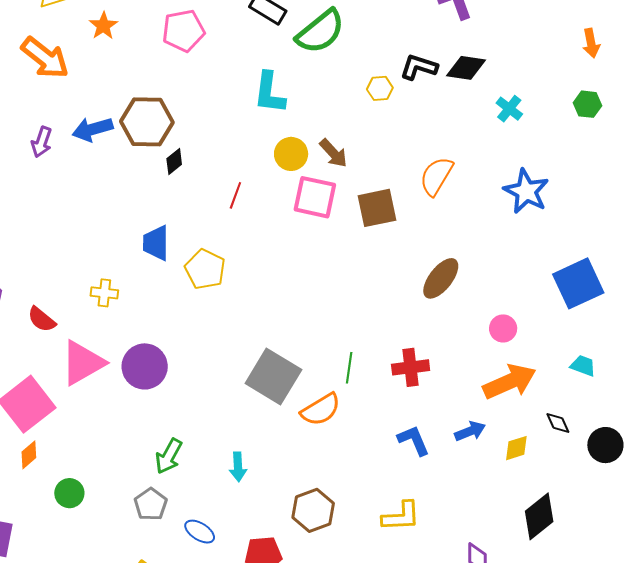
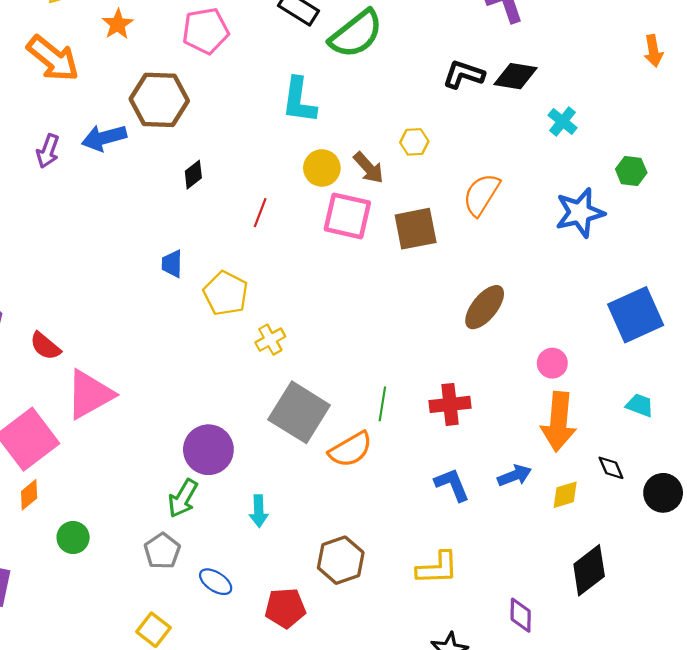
yellow hexagon: (380, 88) -> (414, 142), moved
green hexagon: (587, 104) -> (631, 171), moved
brown hexagon: (147, 122) -> (159, 100), moved
blue star: (526, 191) -> (580, 213), turned 30
blue trapezoid: (156, 243) -> (172, 264), size x0.7
yellow cross: (104, 293) -> (270, 340), moved, turned -36
purple circle: (145, 366) -> (208, 450), moved
orange arrow: (510, 382) -> (559, 422), turned 118

